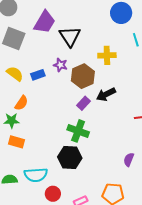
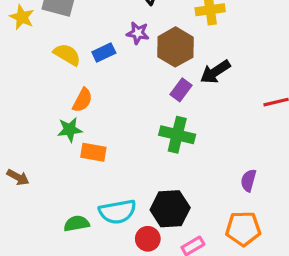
orange rectangle: (16, 142) -> (93, 152), moved
black hexagon: (70, 158) -> (170, 209), moved
purple semicircle: (129, 160) -> (248, 180), moved

